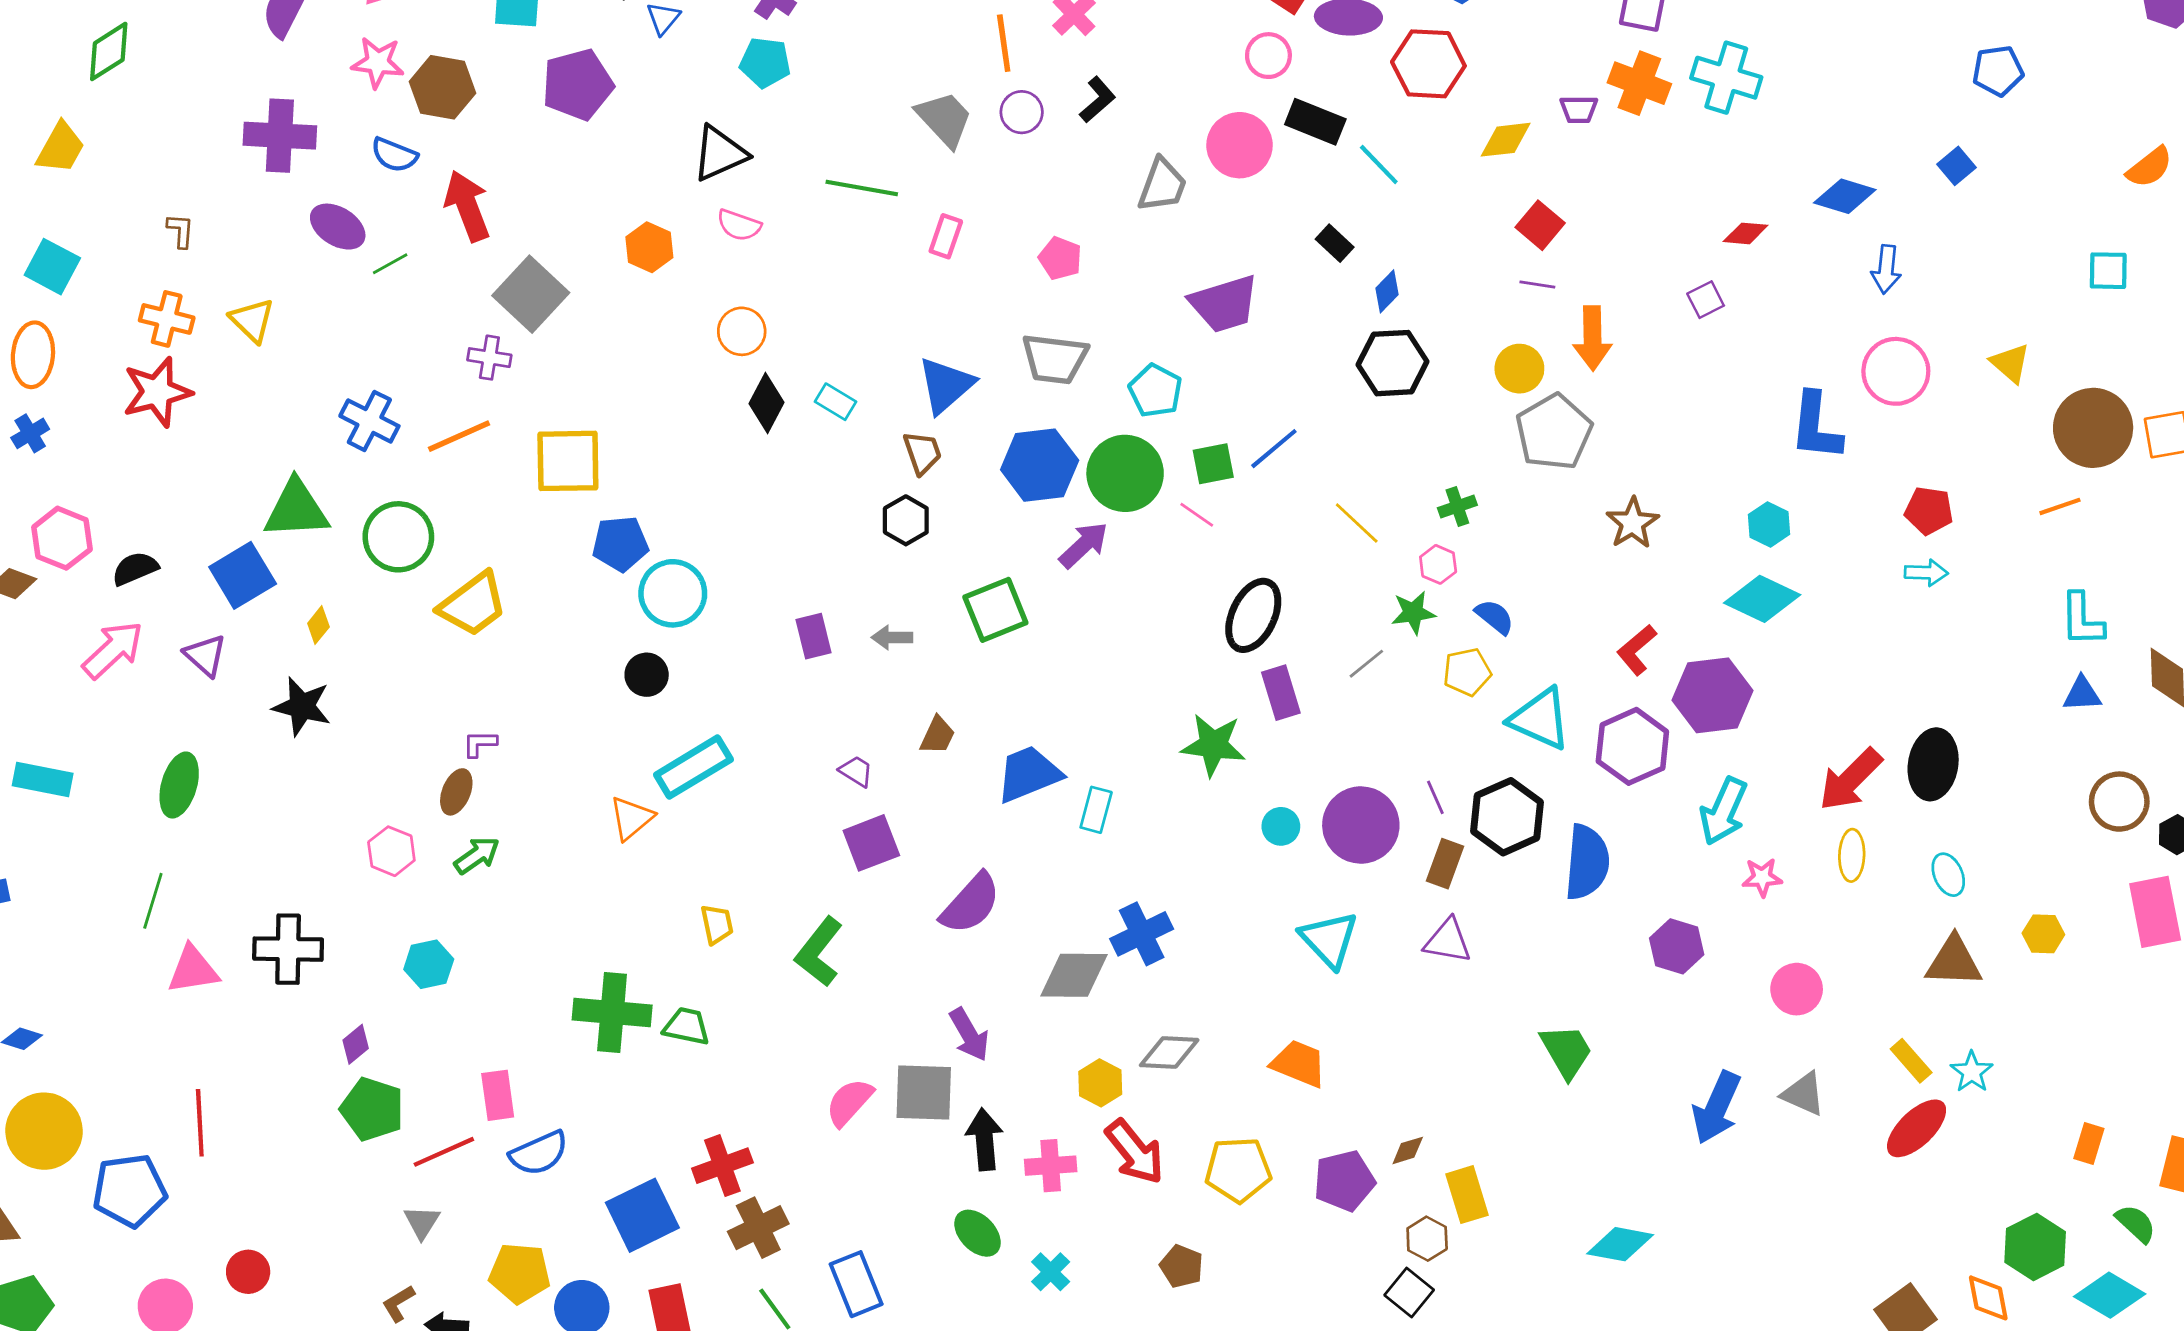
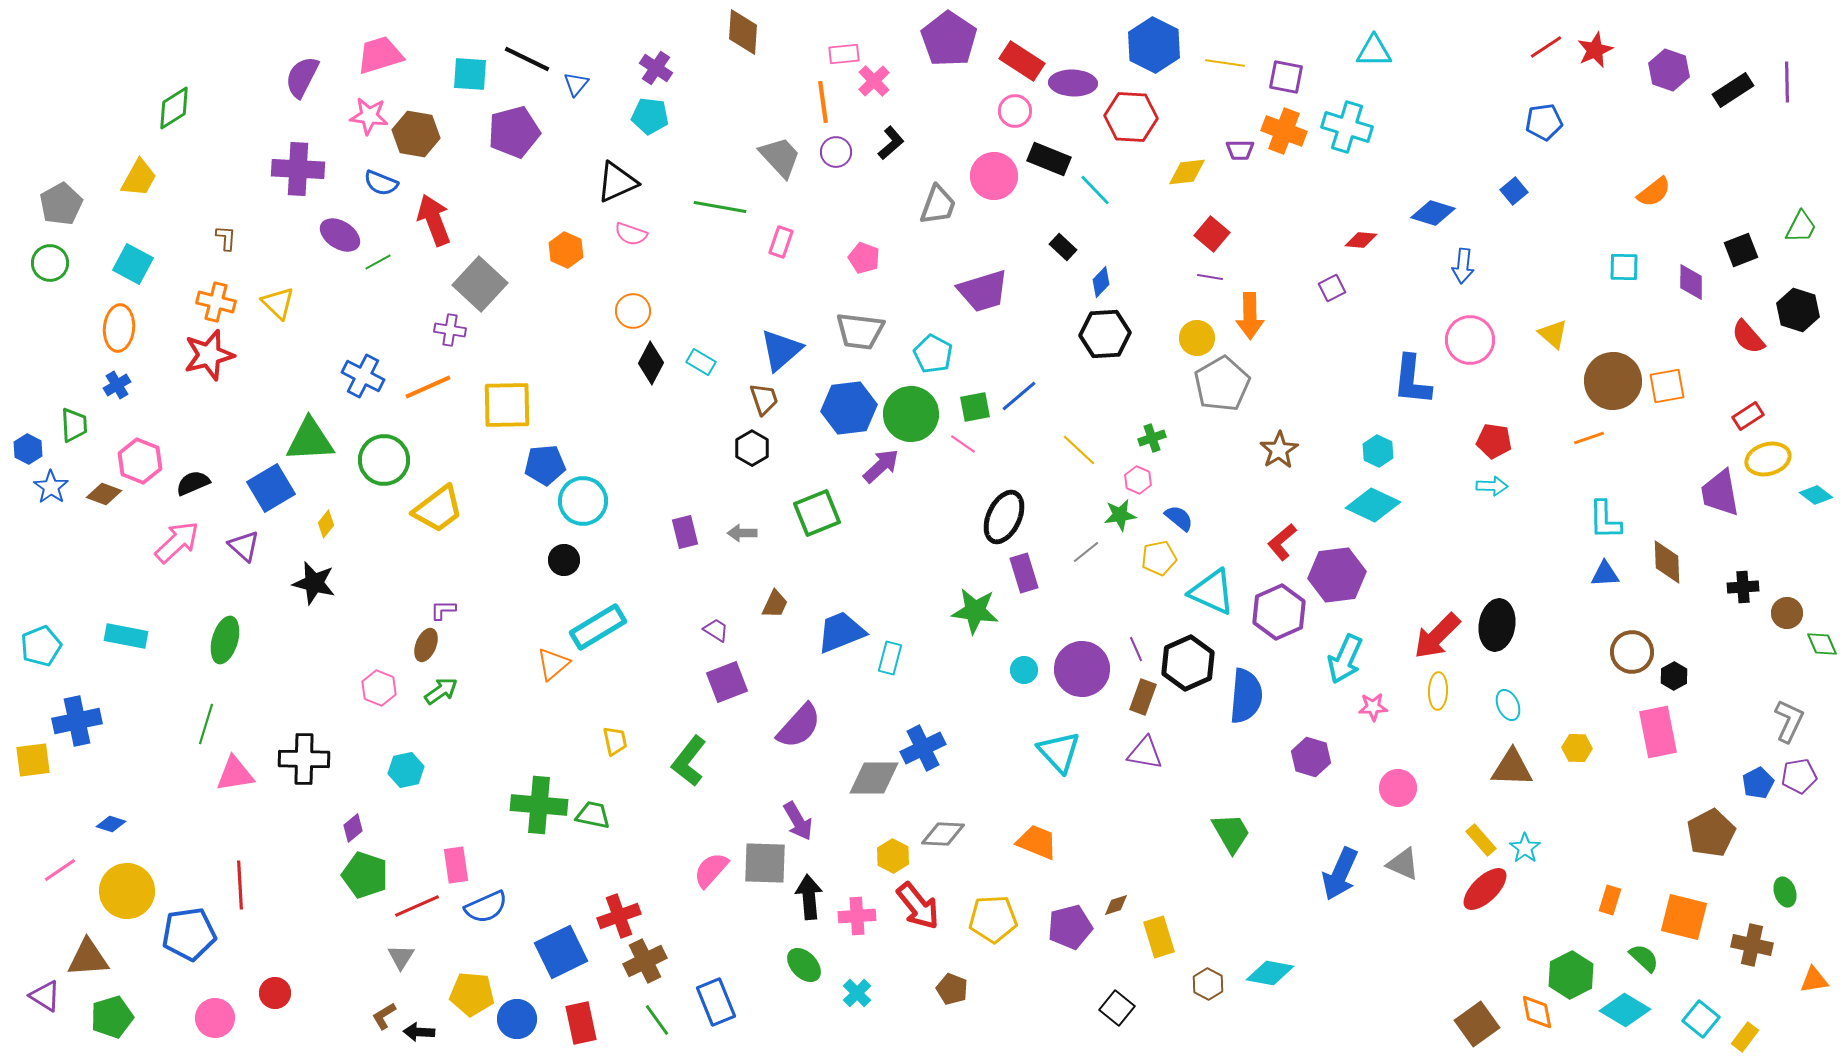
brown hexagon: (1427, 1239) -> (1208, 984), moved

